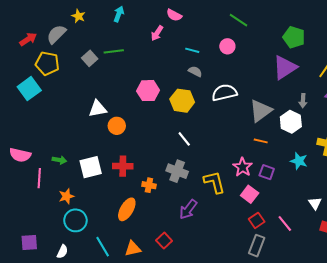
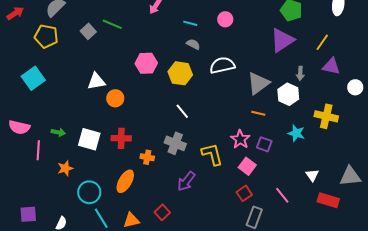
red arrow: (28, 39) -> (15, 13), moved
green line: (114, 51) -> (112, 24), turned 30
cyan square: (29, 89) -> (33, 78), moved
white square: (91, 167) -> (89, 139), turned 30
cyan circle: (75, 220) -> (89, 192), moved
red square: (257, 220) -> (244, 193), moved

